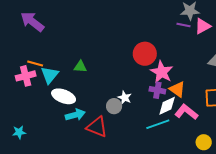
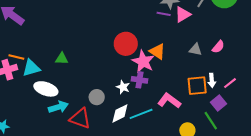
cyan triangle: (50, 75) -> (31, 68), turned 36
orange triangle: (177, 89) -> (157, 51), moved
white star: (125, 98) -> (123, 87), moved
white diamond: (167, 106) -> (120, 113), moved

